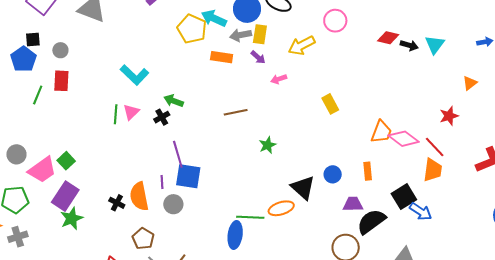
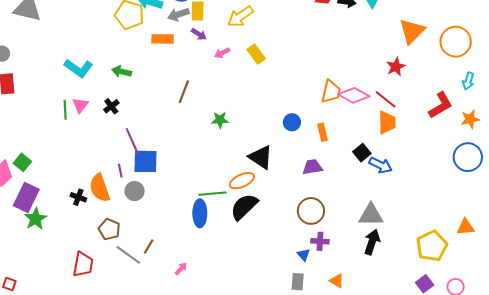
orange triangle: (470, 83) -> (412, 31), size x1.8
green arrow: (174, 101) -> (121, 72), moved
yellow rectangle: (330, 104) -> (256, 54), moved
brown line: (236, 112) -> (184, 92), turned -50
green star: (268, 145) -> (220, 120), turned 30
blue circle: (333, 174) -> (292, 122), moved
black square: (404, 197) -> (362, 153), size x0.7
black semicircle: (371, 221) -> (244, 207), moved

